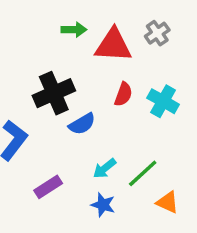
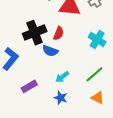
red semicircle: (123, 94) -> (59, 33), moved
blue semicircle: (82, 124) -> (50, 51), turned 49
green line: (143, 173) -> (94, 74), moved

